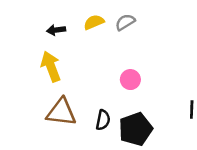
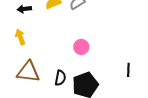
yellow arrow: (51, 66) -> (20, 37), size x0.7

